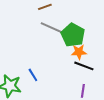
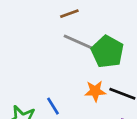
orange star: (79, 52) -> (95, 91), moved

